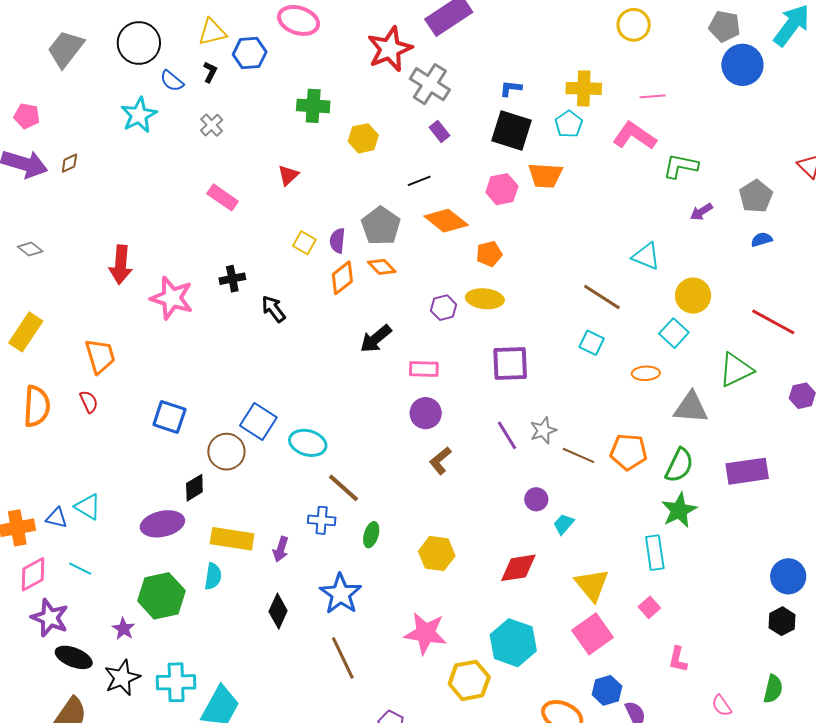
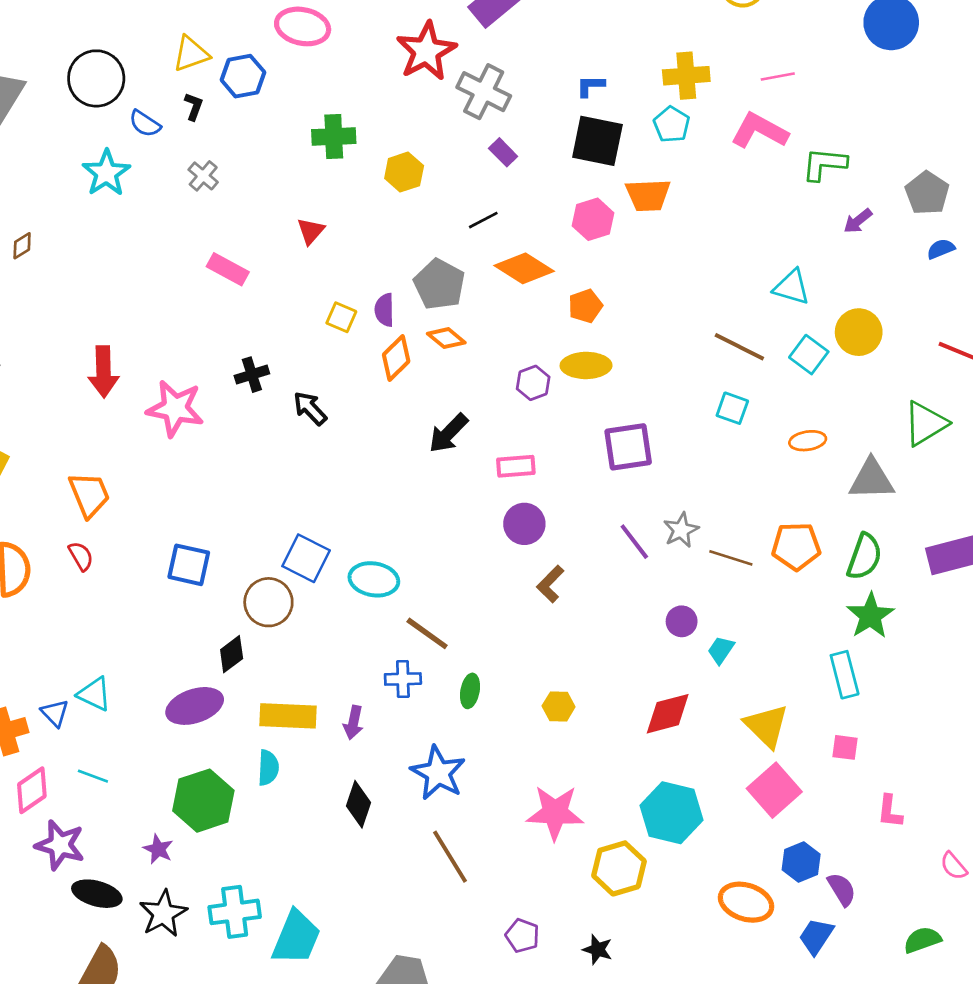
cyan square: (674, 333) -> (809, 355), moved
blue triangle: (57, 518) -> (55, 713), turned 40
yellow hexagon: (437, 554) -> (559, 706), size x0.7
pink square: (649, 607) -> (845, 747), turned -35

